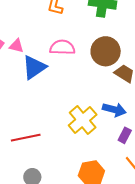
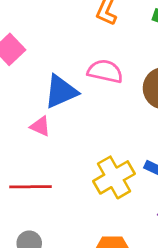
pink triangle: (16, 46) -> (40, 126), moved

